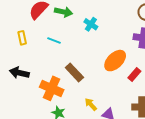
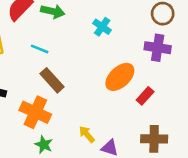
cyan cross: (91, 24) -> (102, 27), moved
brown rectangle: (74, 73) -> (52, 80), moved

